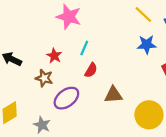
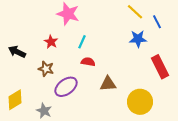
red star: (54, 56) -> (51, 42), moved
red semicircle: (91, 70) -> (88, 62), turned -112

